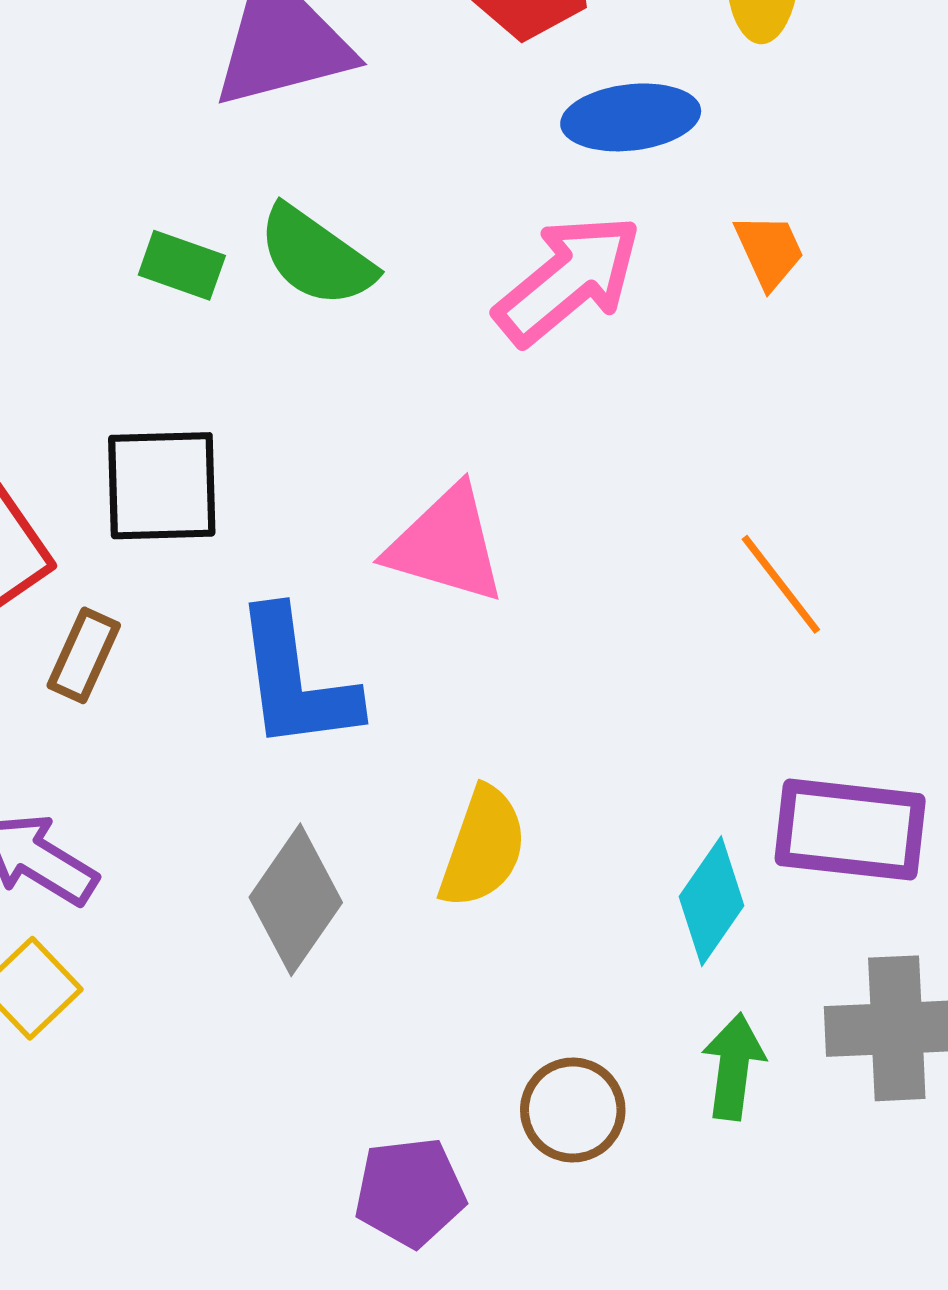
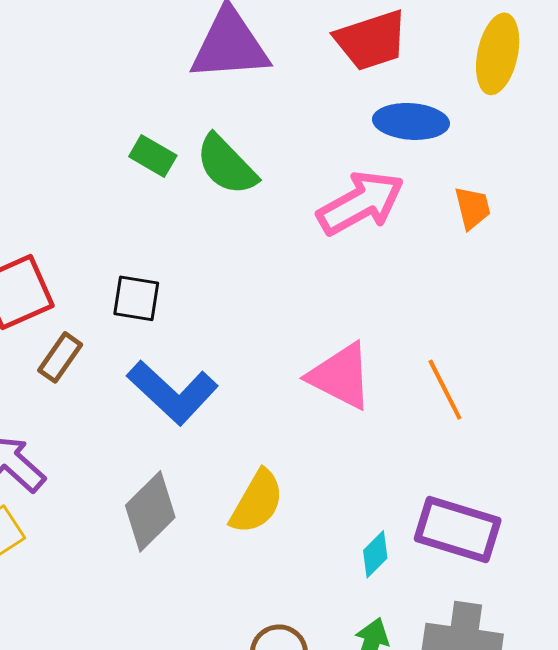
black square: (162, 486) -> (136, 298), moved, size x0.7
pink triangle: (446, 545) -> (341, 376), moved
blue L-shape: (296, 680) -> (172, 392), turned -50
cyan diamond: (711, 901) -> (375, 554), size x0.7

